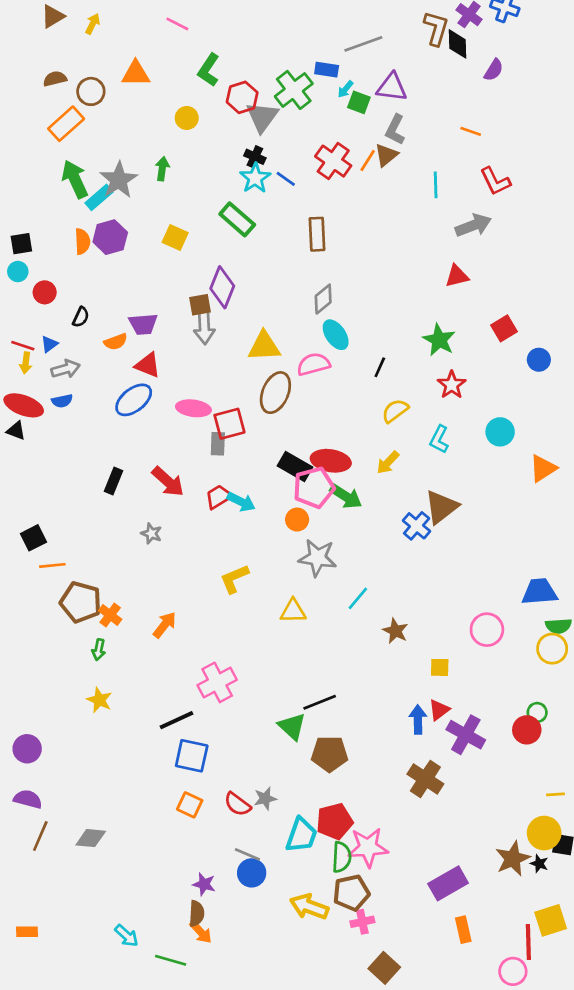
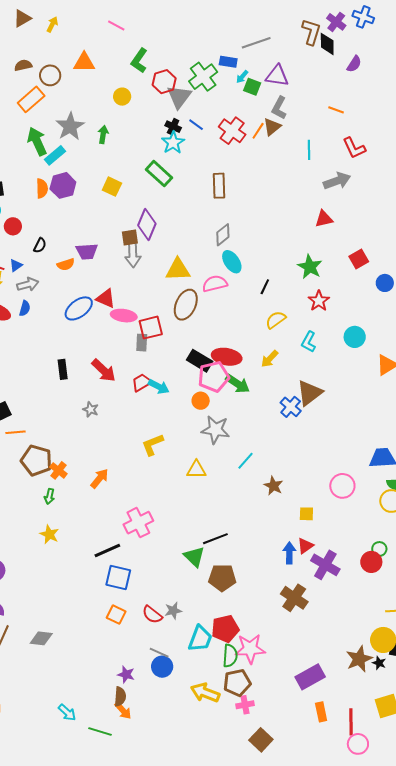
blue line: (286, 179) -> (196, 125), moved
gray star: (119, 180) -> (70, 126), moved
red triangle: (148, 365) -> (106, 298), moved
blue semicircle: (62, 401) -> (25, 308), turned -63
black rectangle: (114, 481) -> (63, 369), turned -30
red line: (528, 942) -> (351, 722), moved

